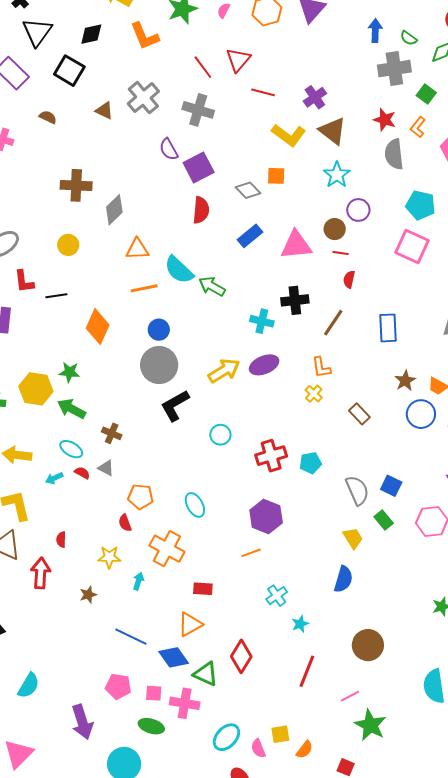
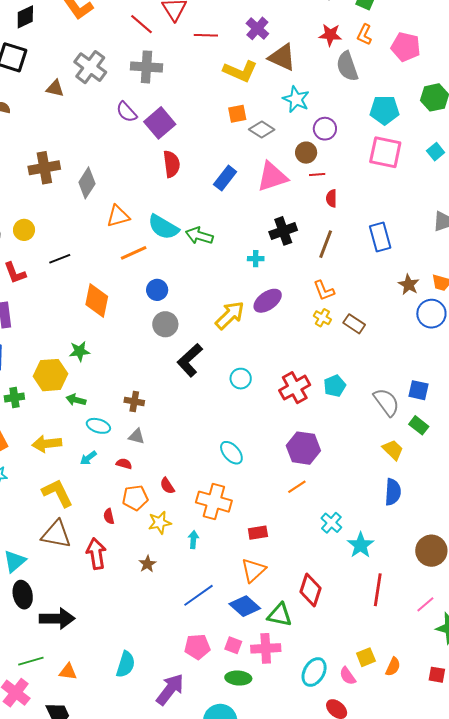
gray diamond: (248, 190) -> (262, 130), moved
yellow circle: (68, 245) -> (24, 230), moved
black line: (56, 296) -> (60, 259), moved
cyan cross: (262, 321) -> (256, 259), size x0.7
gray circle: (159, 365) -> (165, 324), size x0.7
green arrow: (72, 409) -> (76, 400), moved, size x0.7
brown rectangle: (359, 414) -> (354, 324), moved
red semicircle: (82, 473) -> (124, 464), moved
orange pentagon: (141, 497) -> (135, 498), moved
cyan star: (300, 624) -> (361, 545), size x1.5
blue line: (131, 637) -> (199, 595), turned -48
cyan semicircle: (29, 686) -> (126, 664), moved
pink square: (154, 693) -> (233, 645), turned 30
purple arrow: (82, 722) -> (170, 689), turned -112

